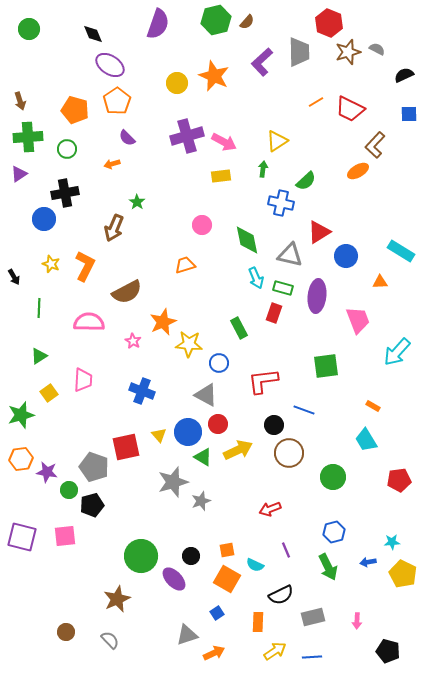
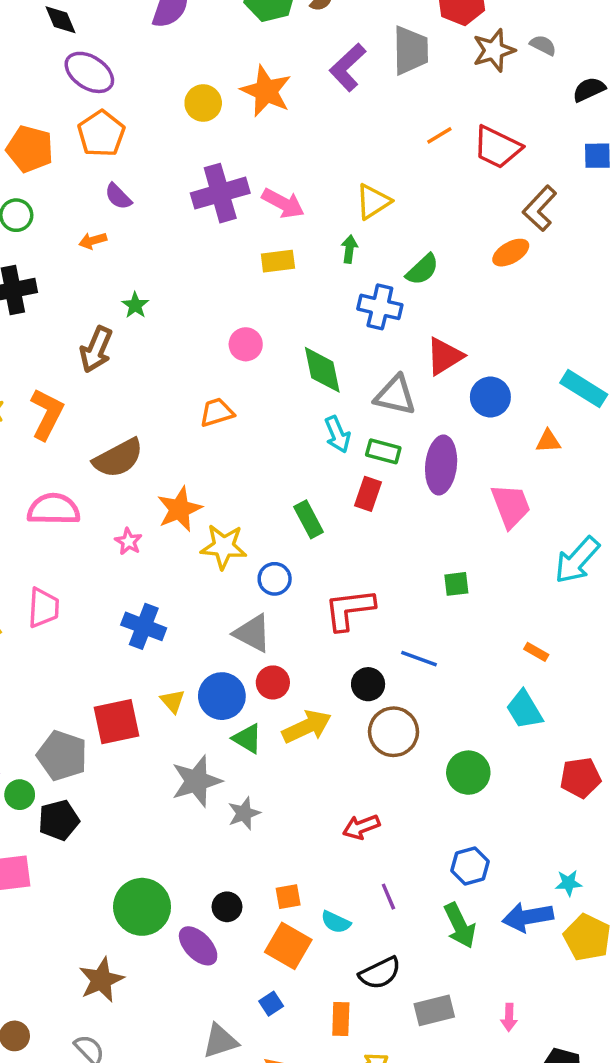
green square: (326, 366) -> (456, 584), size x0.6
blue arrow: (368, 562) -> (528, 917), size x1.8

